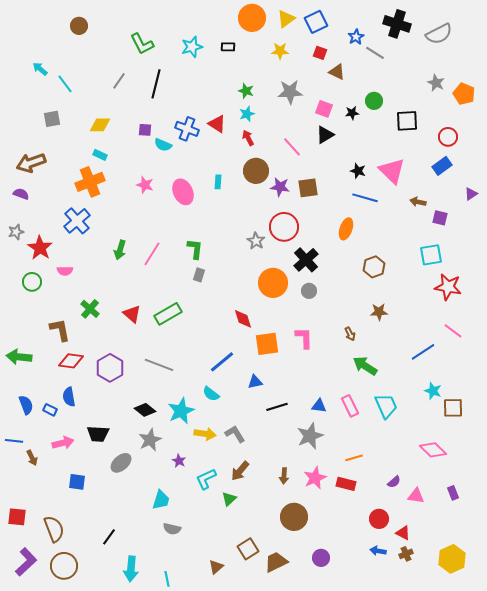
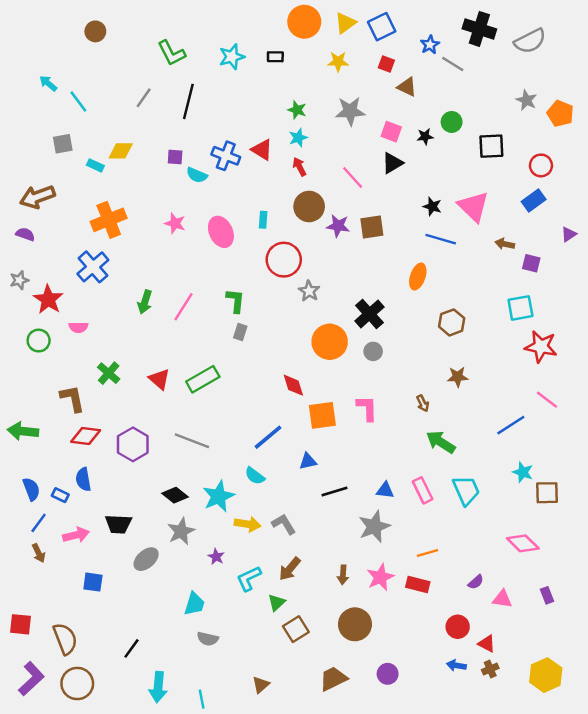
cyan rectangle: (100, 155) -> (95, 165), moved
red circle: (284, 227) -> (284, 260), moved
blue line: (14, 441) -> (39, 523), moved, turned -60
brown square: (248, 549) -> (296, 629), moved

